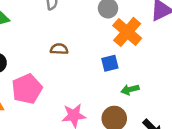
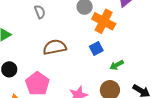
brown semicircle: (59, 49) -> (55, 47), size x1.6

